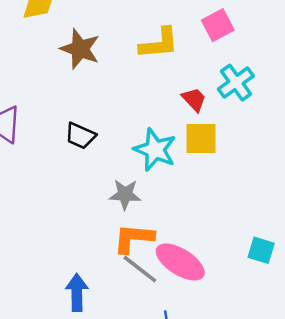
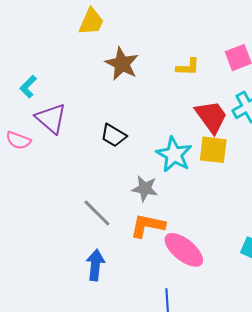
yellow L-shape: (159, 43) -> (188, 67), size x0.7
red trapezoid: (194, 99) -> (211, 117), size x1.6
gray line: (140, 269) -> (97, 213), moved

